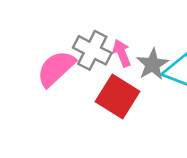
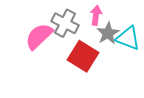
pink arrow: (122, 53) -> (96, 15), moved, turned 30

